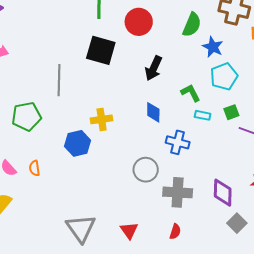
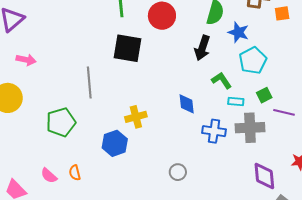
black arrow: (154, 68) -> (202, 48), moved
gray circle: (146, 170) -> (178, 172), moved, size x0.7
gray cross: (178, 192) -> (250, 128), moved

